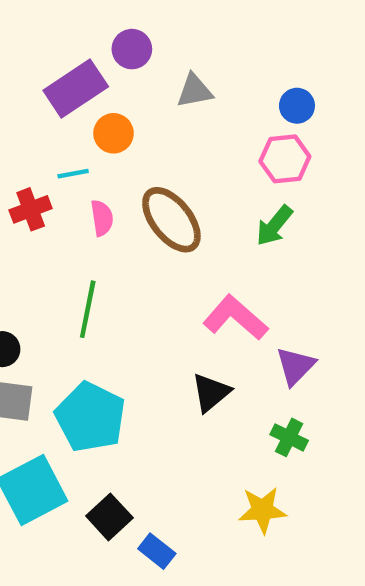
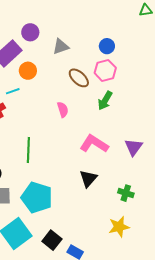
pink semicircle: (102, 218) -> (63, 110), moved
brown ellipse: (171, 220) -> (79, 78), moved, size x0.7
purple triangle: (295, 366) -> (134, 147), moved

